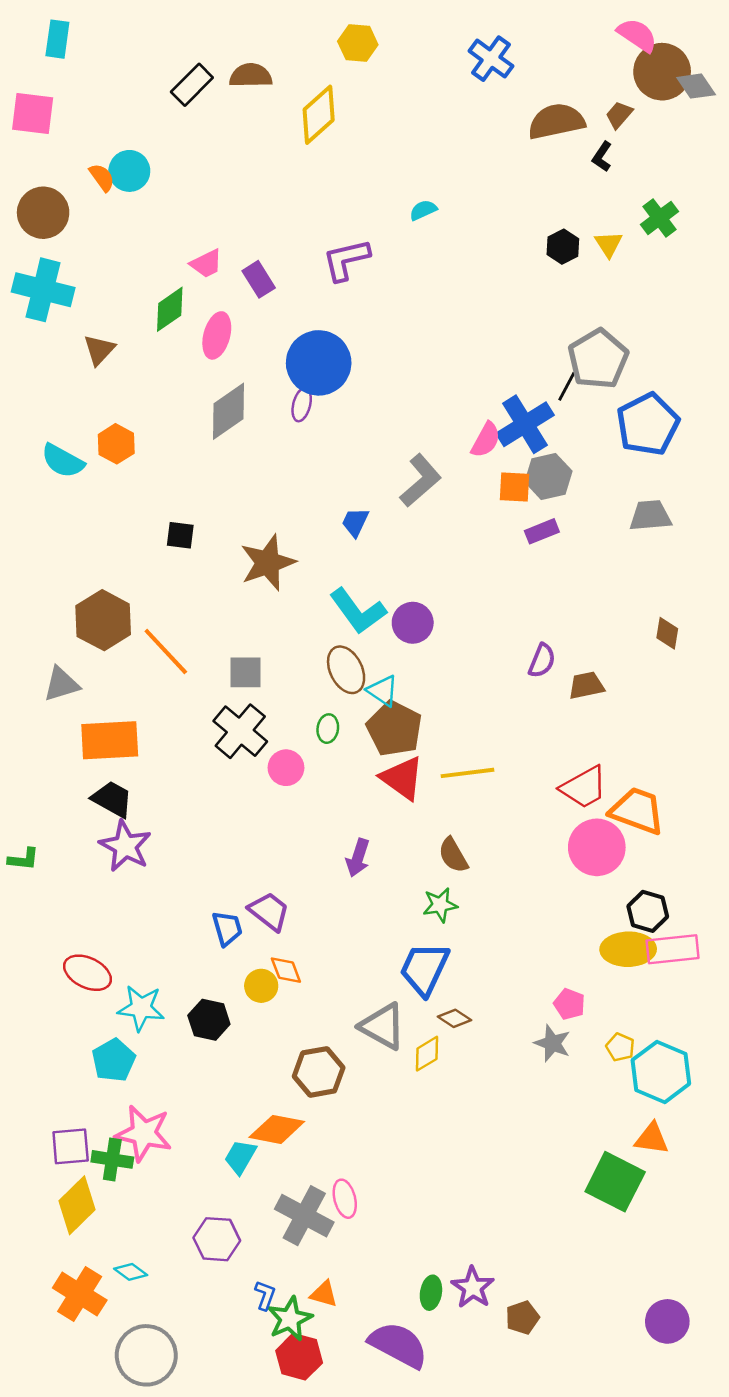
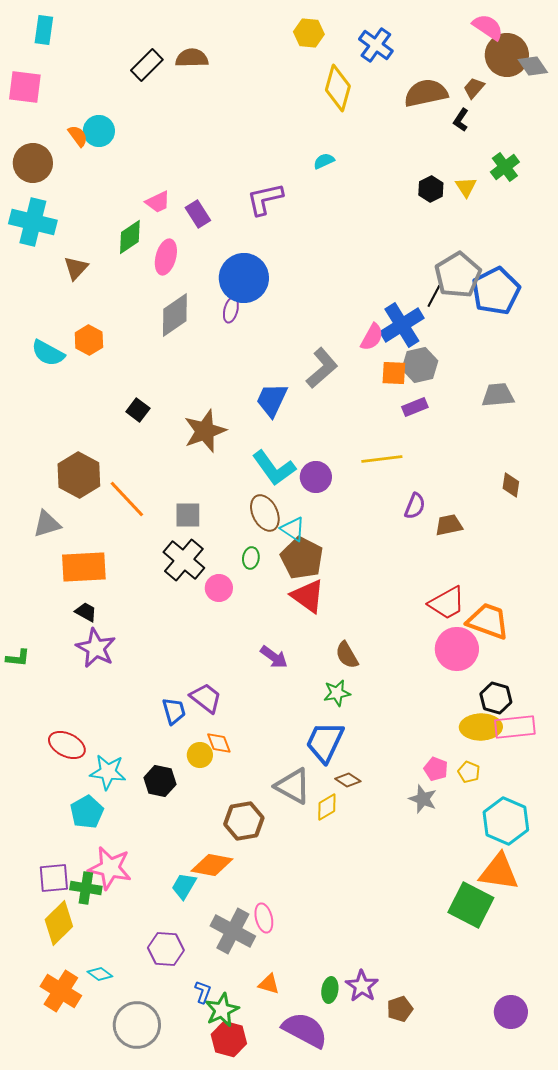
yellow hexagon: (358, 43) -> (309, 33), moved
yellow diamond: (319, 115) -> (338, 88), moved, turned -33
blue pentagon: (648, 424) -> (496, 291), moved
blue trapezoid: (355, 522) -> (272, 400), size x1.5
black square: (180, 535) -> (138, 410), turned 30
yellow line: (468, 773) -> (382, 459), moved
black trapezoid: (112, 799) -> (86, 612), size x0.7
purple arrow: (358, 858) -> (274, 657), turned -72
yellow pentagon: (620, 1047) -> (469, 772), moved
orange triangle: (652, 1139) -> (499, 872), size x1.5
orange triangle: (324, 1294) -> (269, 984), moved
gray circle: (146, 1355) -> (137, 1025), moved

